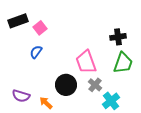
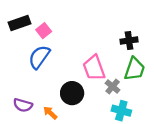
blue semicircle: (36, 52) -> (39, 57), size x1.6
gray cross: (95, 85) -> (113, 87), moved
cyan cross: (111, 101) -> (121, 111), turned -36

